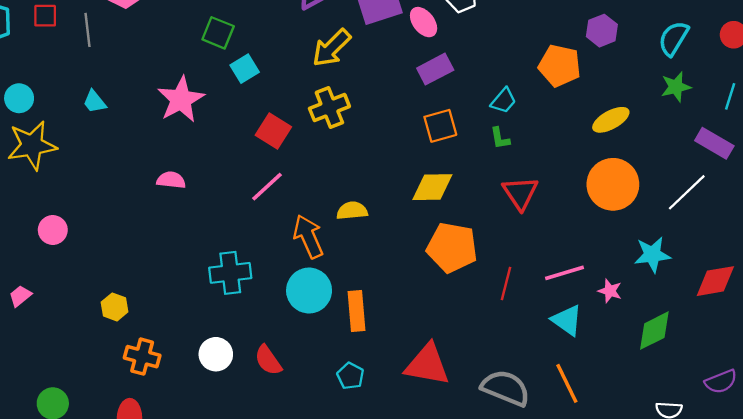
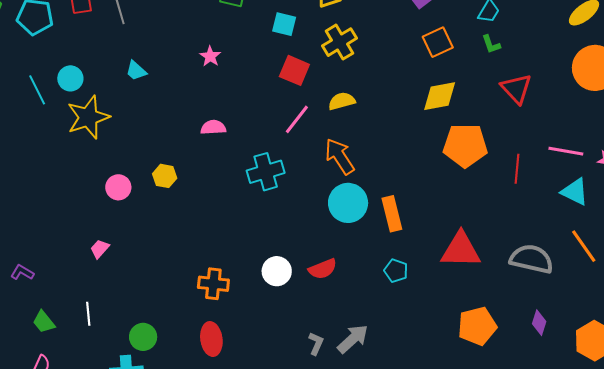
cyan square: (245, 69) -> (284, 24), moved, turned -35
pink star: (181, 99) -> (210, 56), size x0.5
yellow semicircle: (352, 211) -> (342, 101), moved
cyan cross: (230, 273) -> (266, 172), moved
pink line: (564, 273) -> (566, 151), turned 36
yellow hexagon: (115, 307) -> (165, 176), moved
red semicircle: (268, 360) -> (323, 269), turned -68

